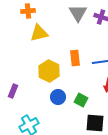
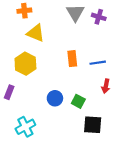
yellow triangle: (39, 33) -> (36, 33), turned 36
yellow hexagon: (49, 71) -> (25, 64), moved

